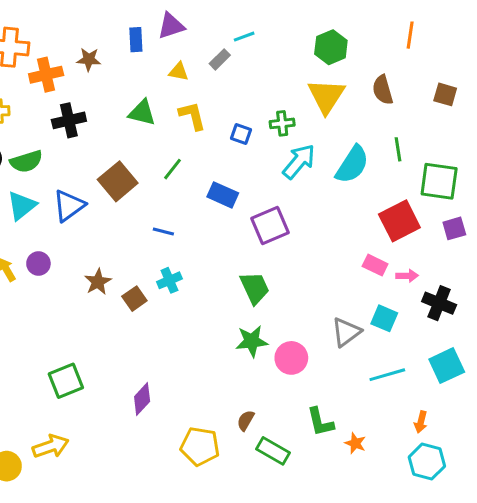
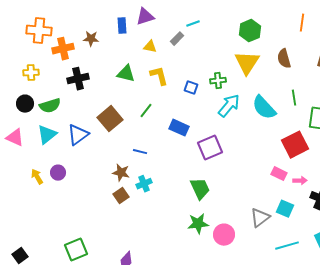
cyan semicircle: (352, 165) -> (264, 108), turned 104
brown star: (98, 282) -> (121, 173), moved, turned -30

